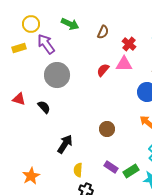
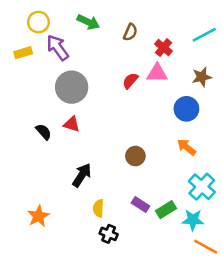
red triangle: (19, 99) -> (72, 124), moved
black semicircle: (44, 107) -> (44, 132), moved

